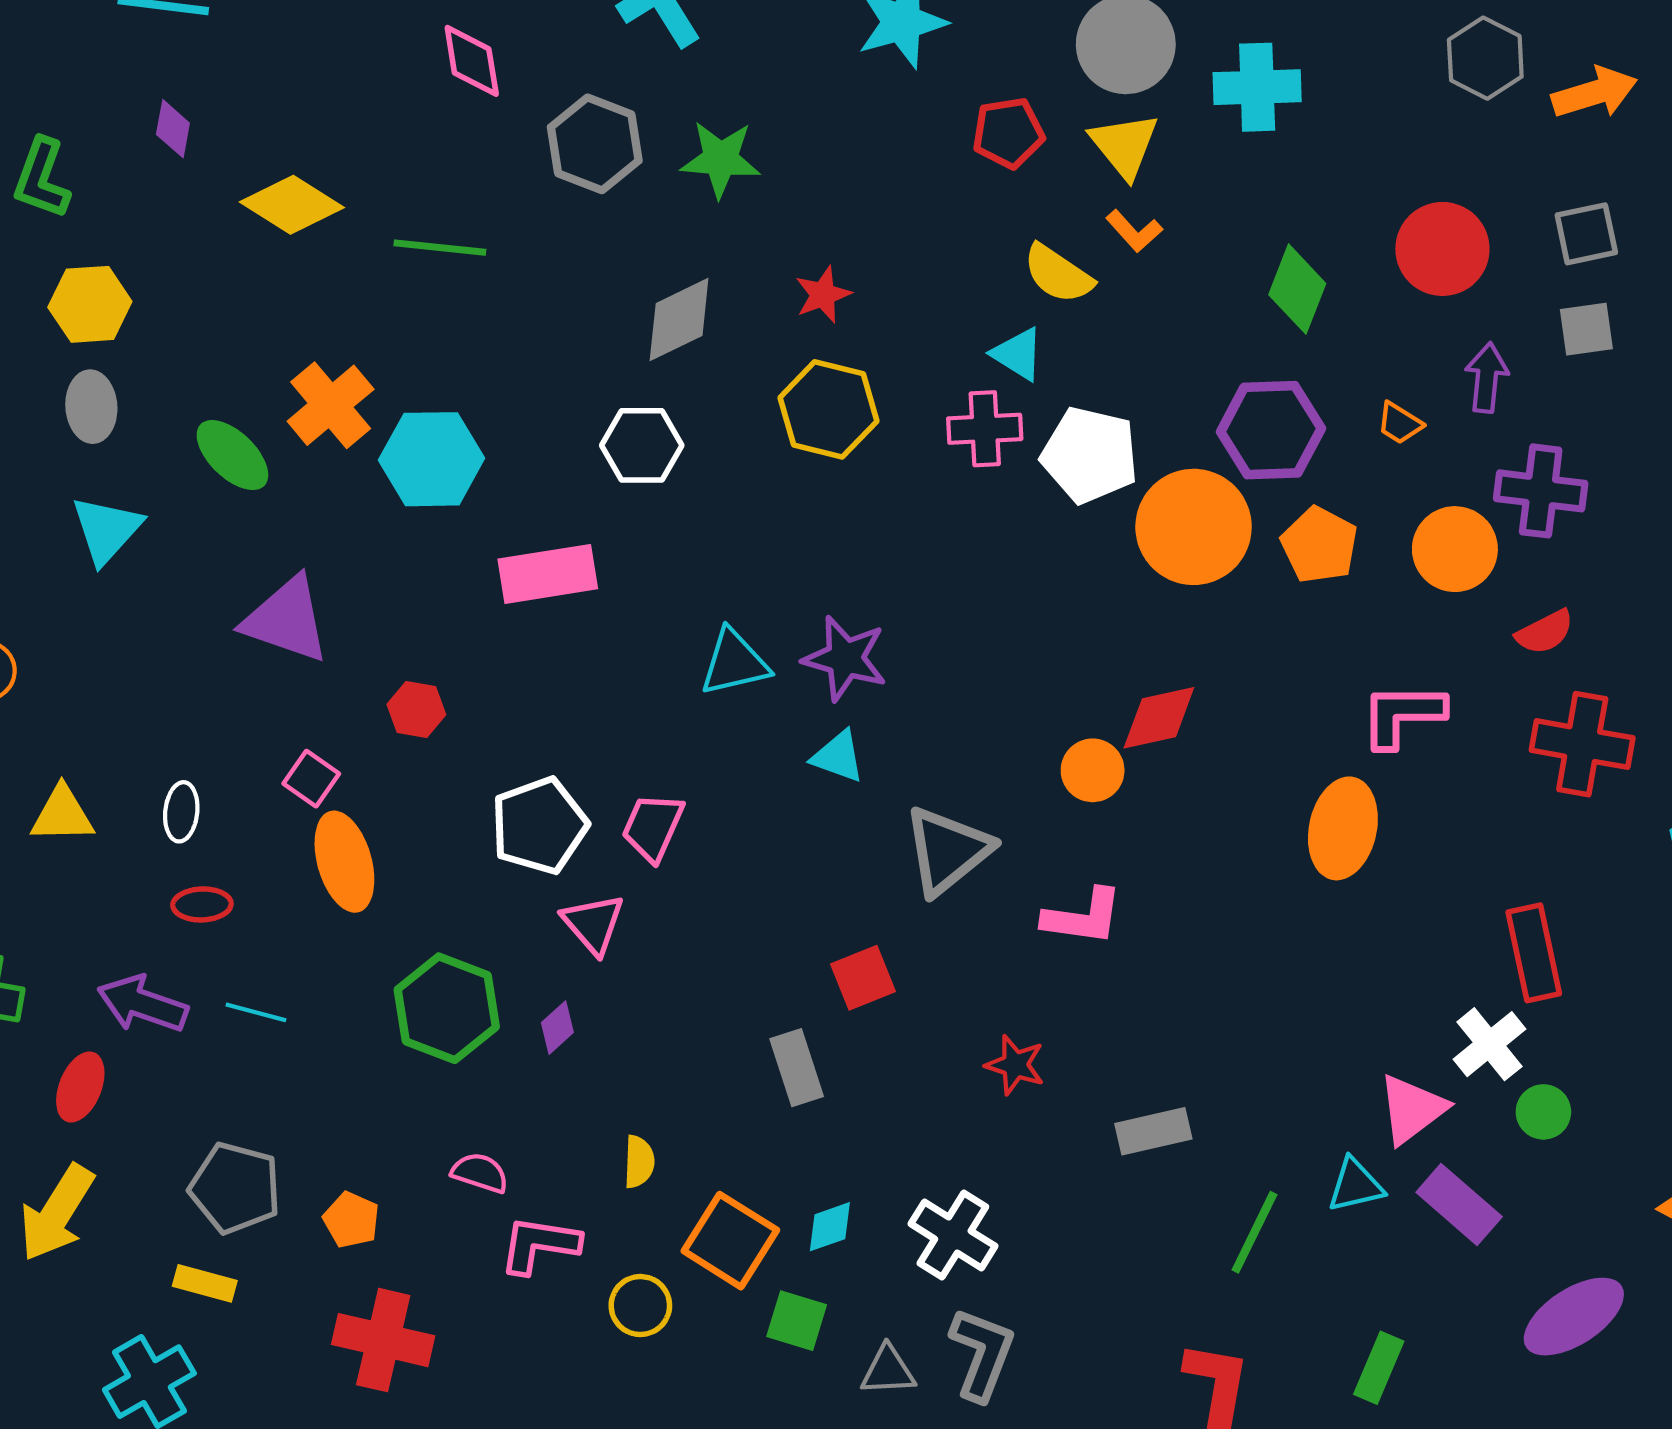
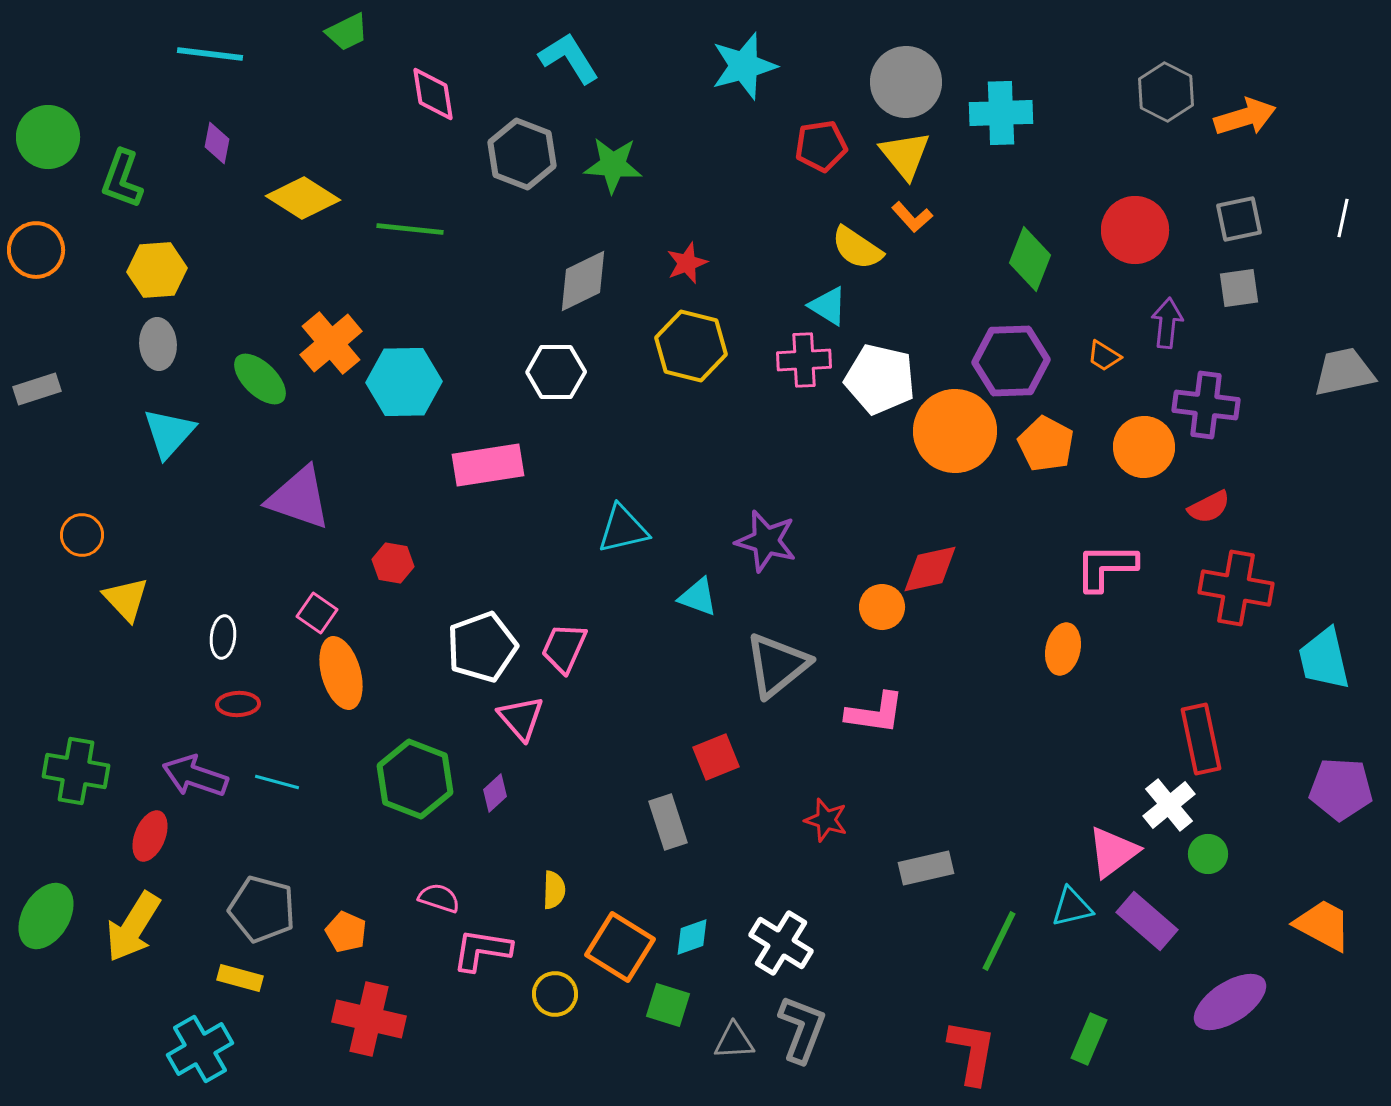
purple star: (845, 658) -> (766, 541), moved
yellow triangle: (62, 815) -> (126, 599), moved, turned 48
orange ellipse: (1343, 828) -> (1063, 649), size x0.7

